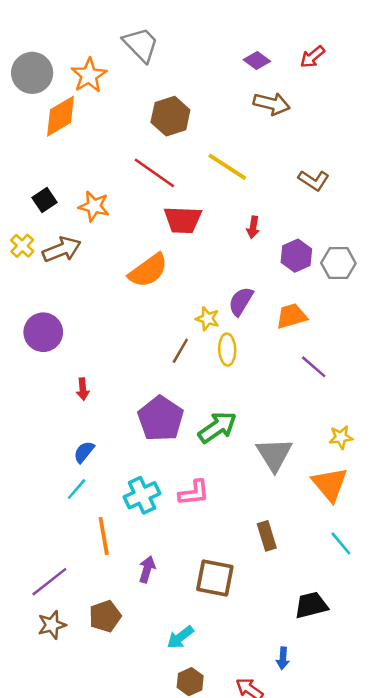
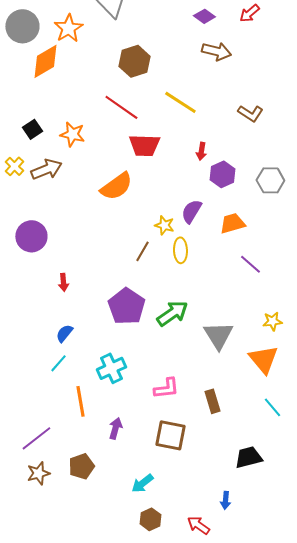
purple hexagon: (296, 256) -> (222, 174), moved
pink L-shape: (194, 493) -> (166, 388), moved

